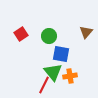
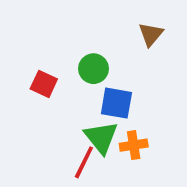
brown triangle: (86, 32) -> (151, 34), moved
red square: (21, 34) -> (44, 84), moved, turned -32

